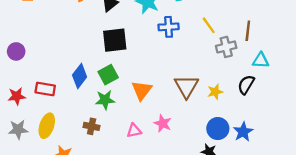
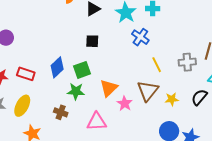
yellow line: (209, 25) -> (157, 65), moved
blue cross: (169, 27) -> (140, 37), turned 30
black square: (115, 40) -> (92, 41), size x0.6
pink star: (163, 123) -> (125, 103), moved
pink triangle: (134, 131) -> (97, 122), size x1.5

